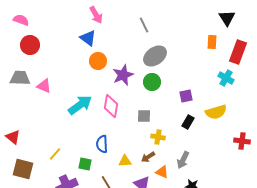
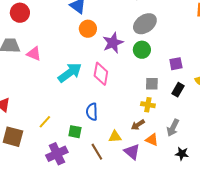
gray square: (144, 116) -> (152, 84), moved
yellow triangle: (125, 161) -> (115, 137), moved

